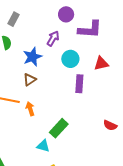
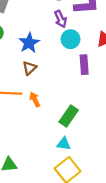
purple arrow: (53, 38) -> (61, 19), moved, turned 133
cyan triangle: (43, 146) -> (64, 144), moved

